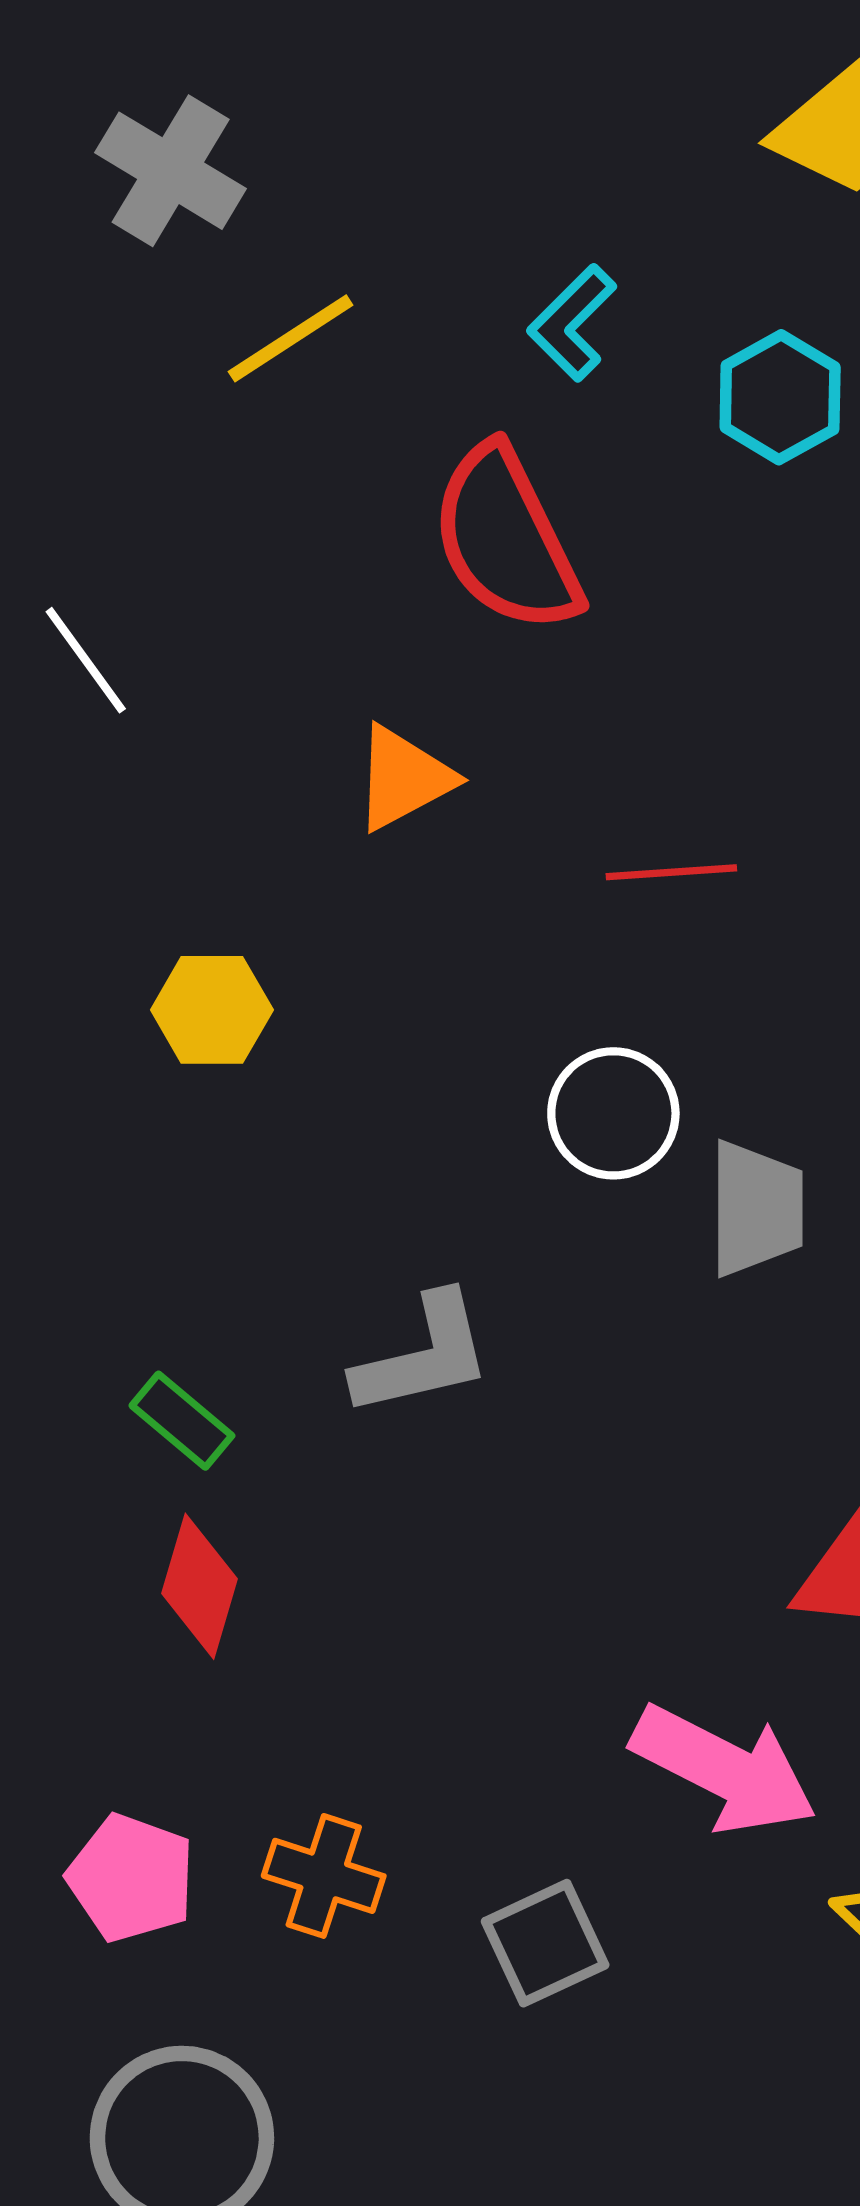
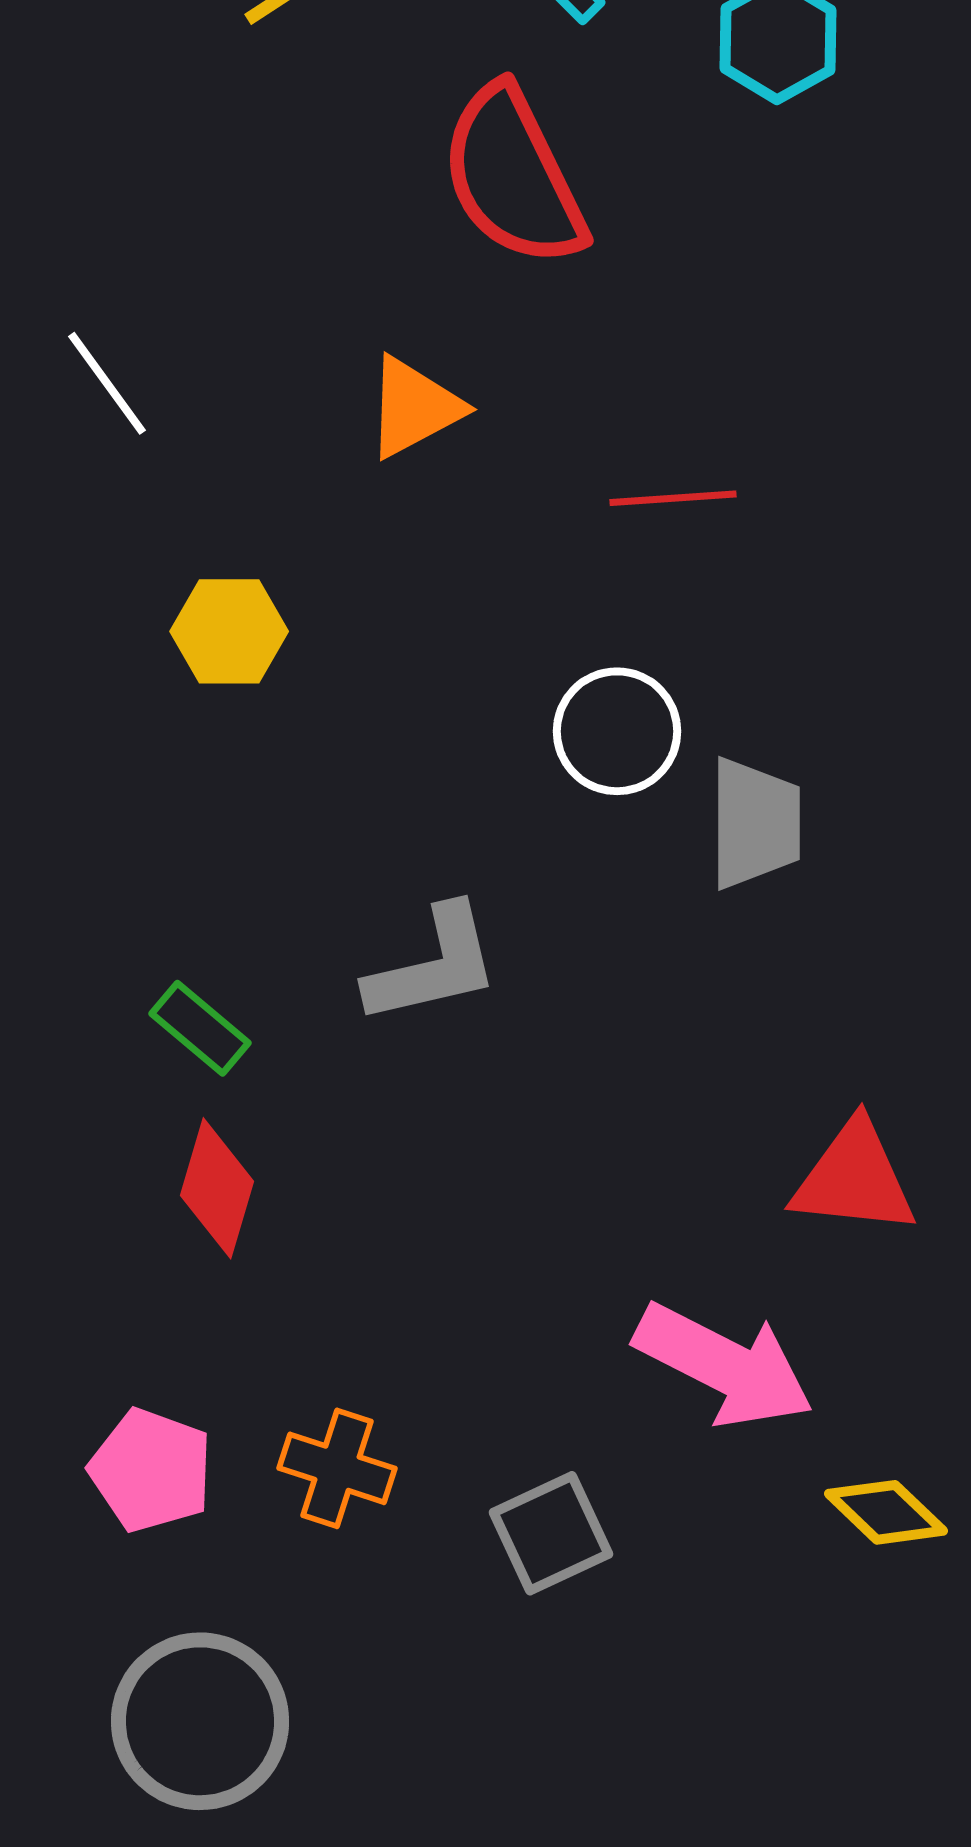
white line: (86, 660) -> (107, 383), moved

